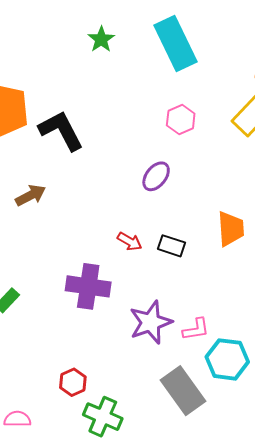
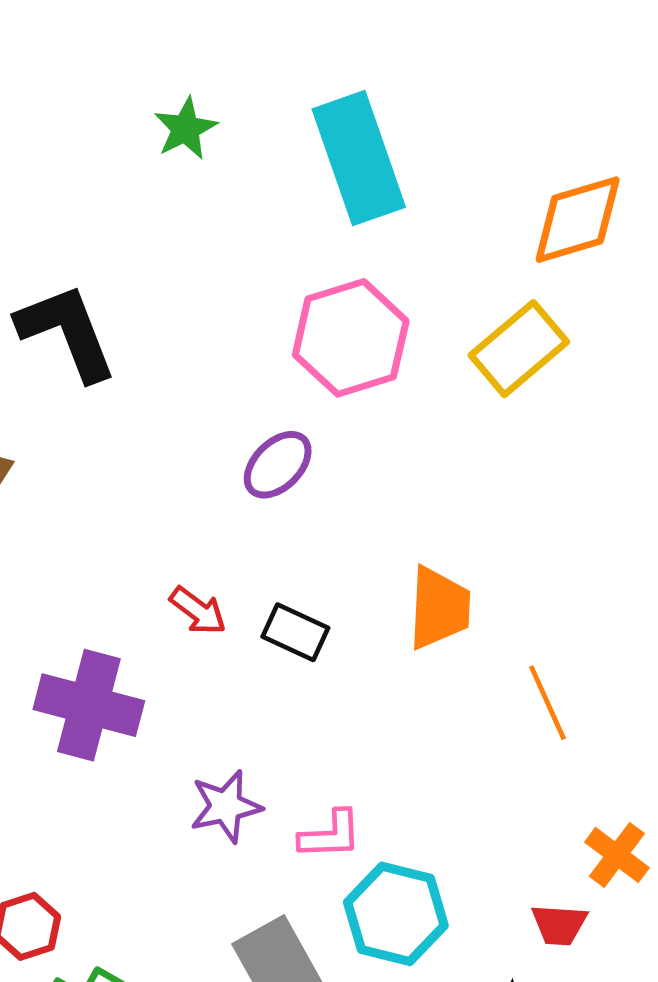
pink hexagon: (181, 119) -> (351, 338), size x1.6
purple star: (151, 322) -> (226, 806), size x0.7

